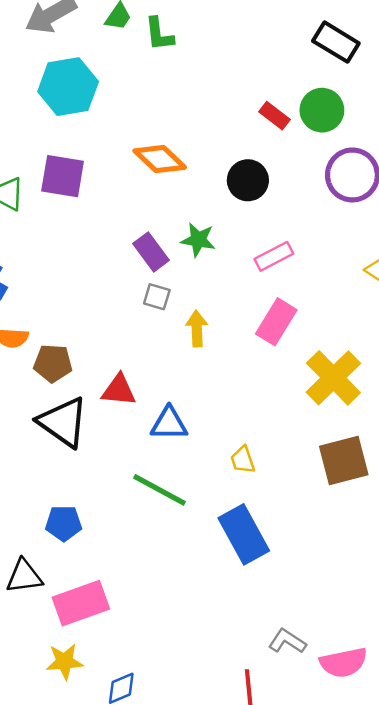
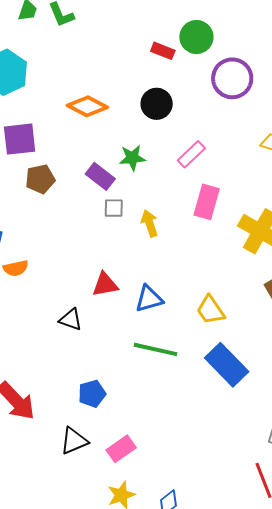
brown pentagon: (53, 363) -> (40, 179), moved
black triangle: (63, 422) -> (71, 320), size x0.6
yellow trapezoid: (243, 460) -> (211, 310), size x1.4
pink rectangle: (81, 603) -> (121, 449), size x0.7

